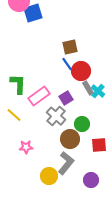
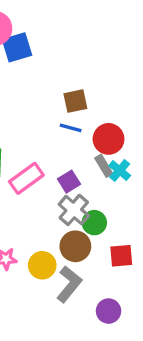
blue line: (67, 64) -> (71, 128), turned -40
red circle: (81, 71) -> (109, 139), moved
gray cross: (56, 116) -> (74, 210), moved
yellow circle: (49, 176) -> (42, 265), moved

